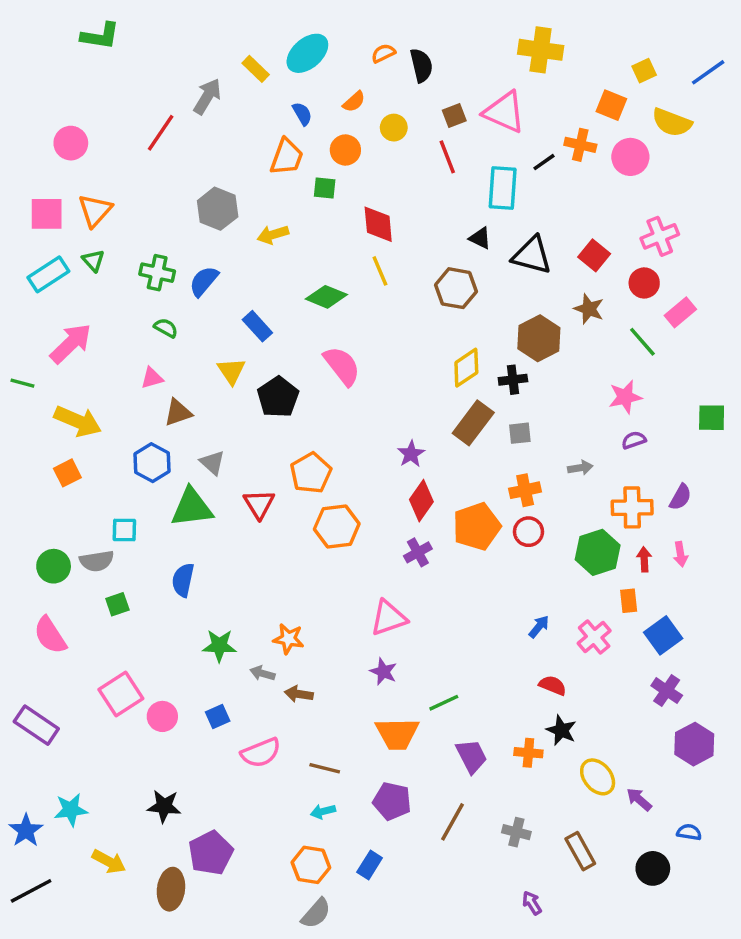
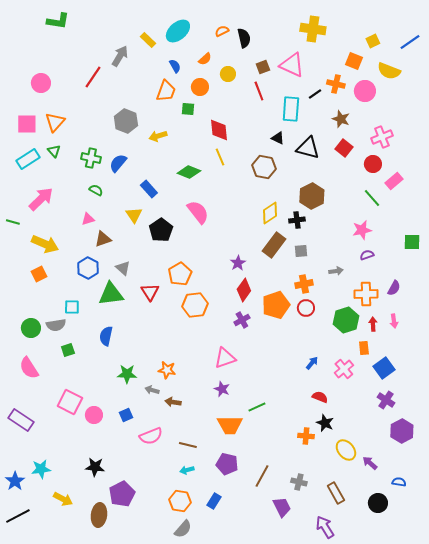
brown star: (589, 309) -> (341, 119), moved
pink square: (121, 694) -> (70, 402), turned -30
purple trapezoid: (471, 756) -> (282, 507), moved
purple arrow: (532, 903) -> (325, 527), moved, size x1.6

